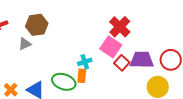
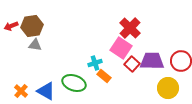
brown hexagon: (37, 25) -> (32, 26), moved
gray triangle: (25, 44) -> (35, 45), turned 32
orange rectangle: (82, 76) -> (104, 76), moved, turned -56

